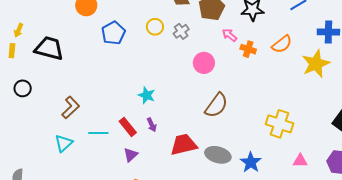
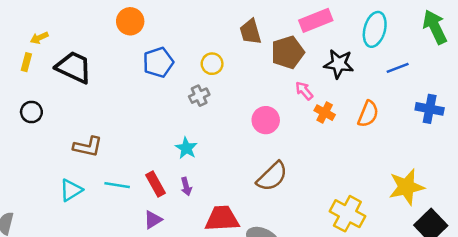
yellow arrow: (19, 30) -> (39, 38), turned 32
gray cross: (181, 31) -> (199, 96), moved
orange semicircle: (282, 44) -> (368, 114), turned -40
yellow star: (316, 64) -> (406, 187), moved
brown L-shape: (71, 107) -> (88, 147), turned 45

